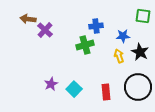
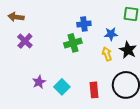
purple cross: (45, 30) -> (25, 41), moved

